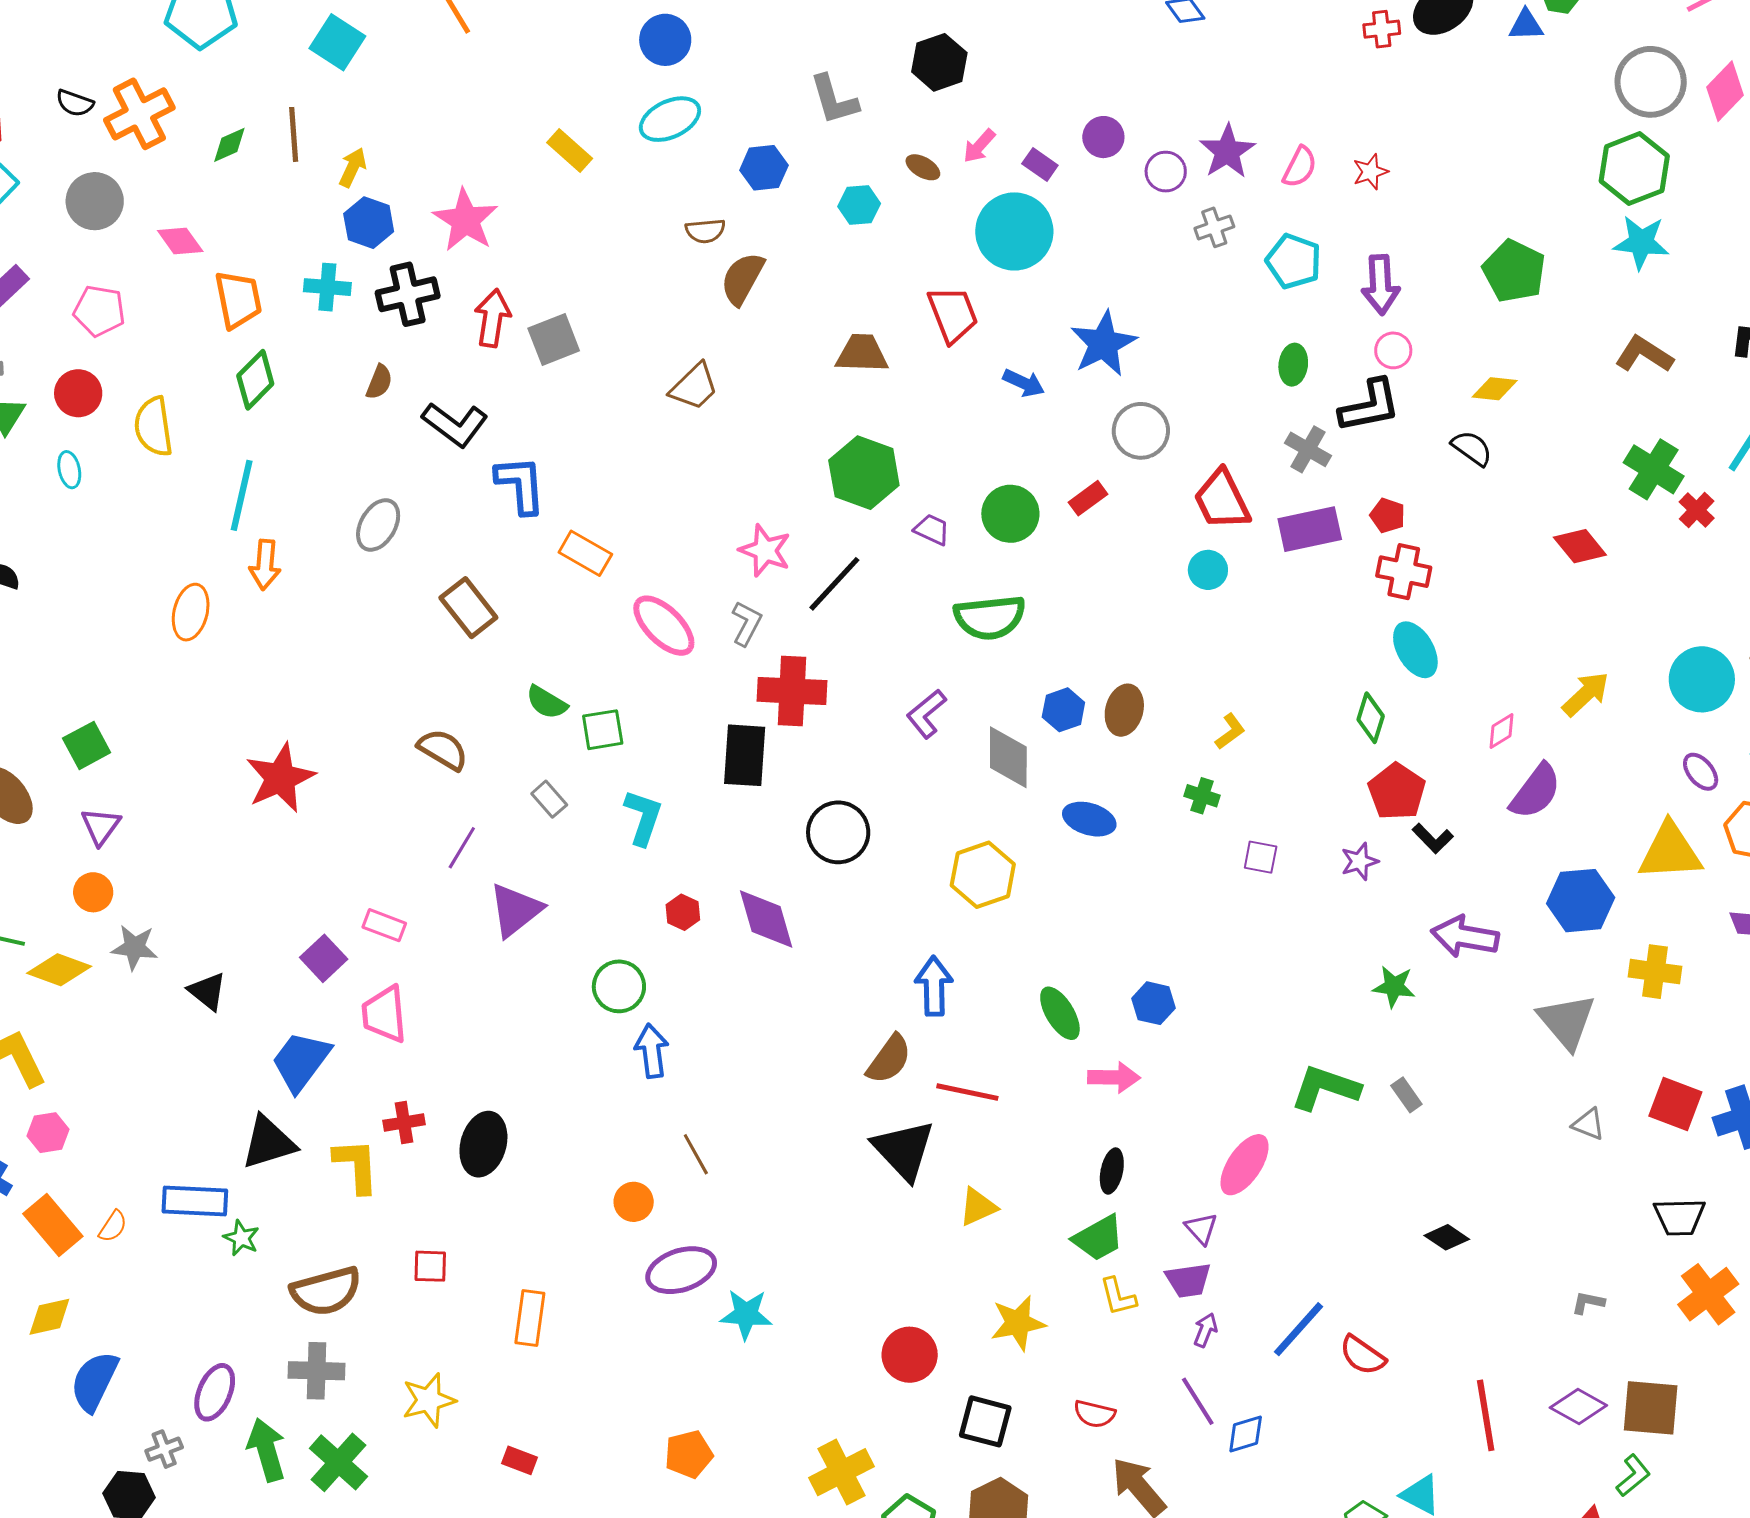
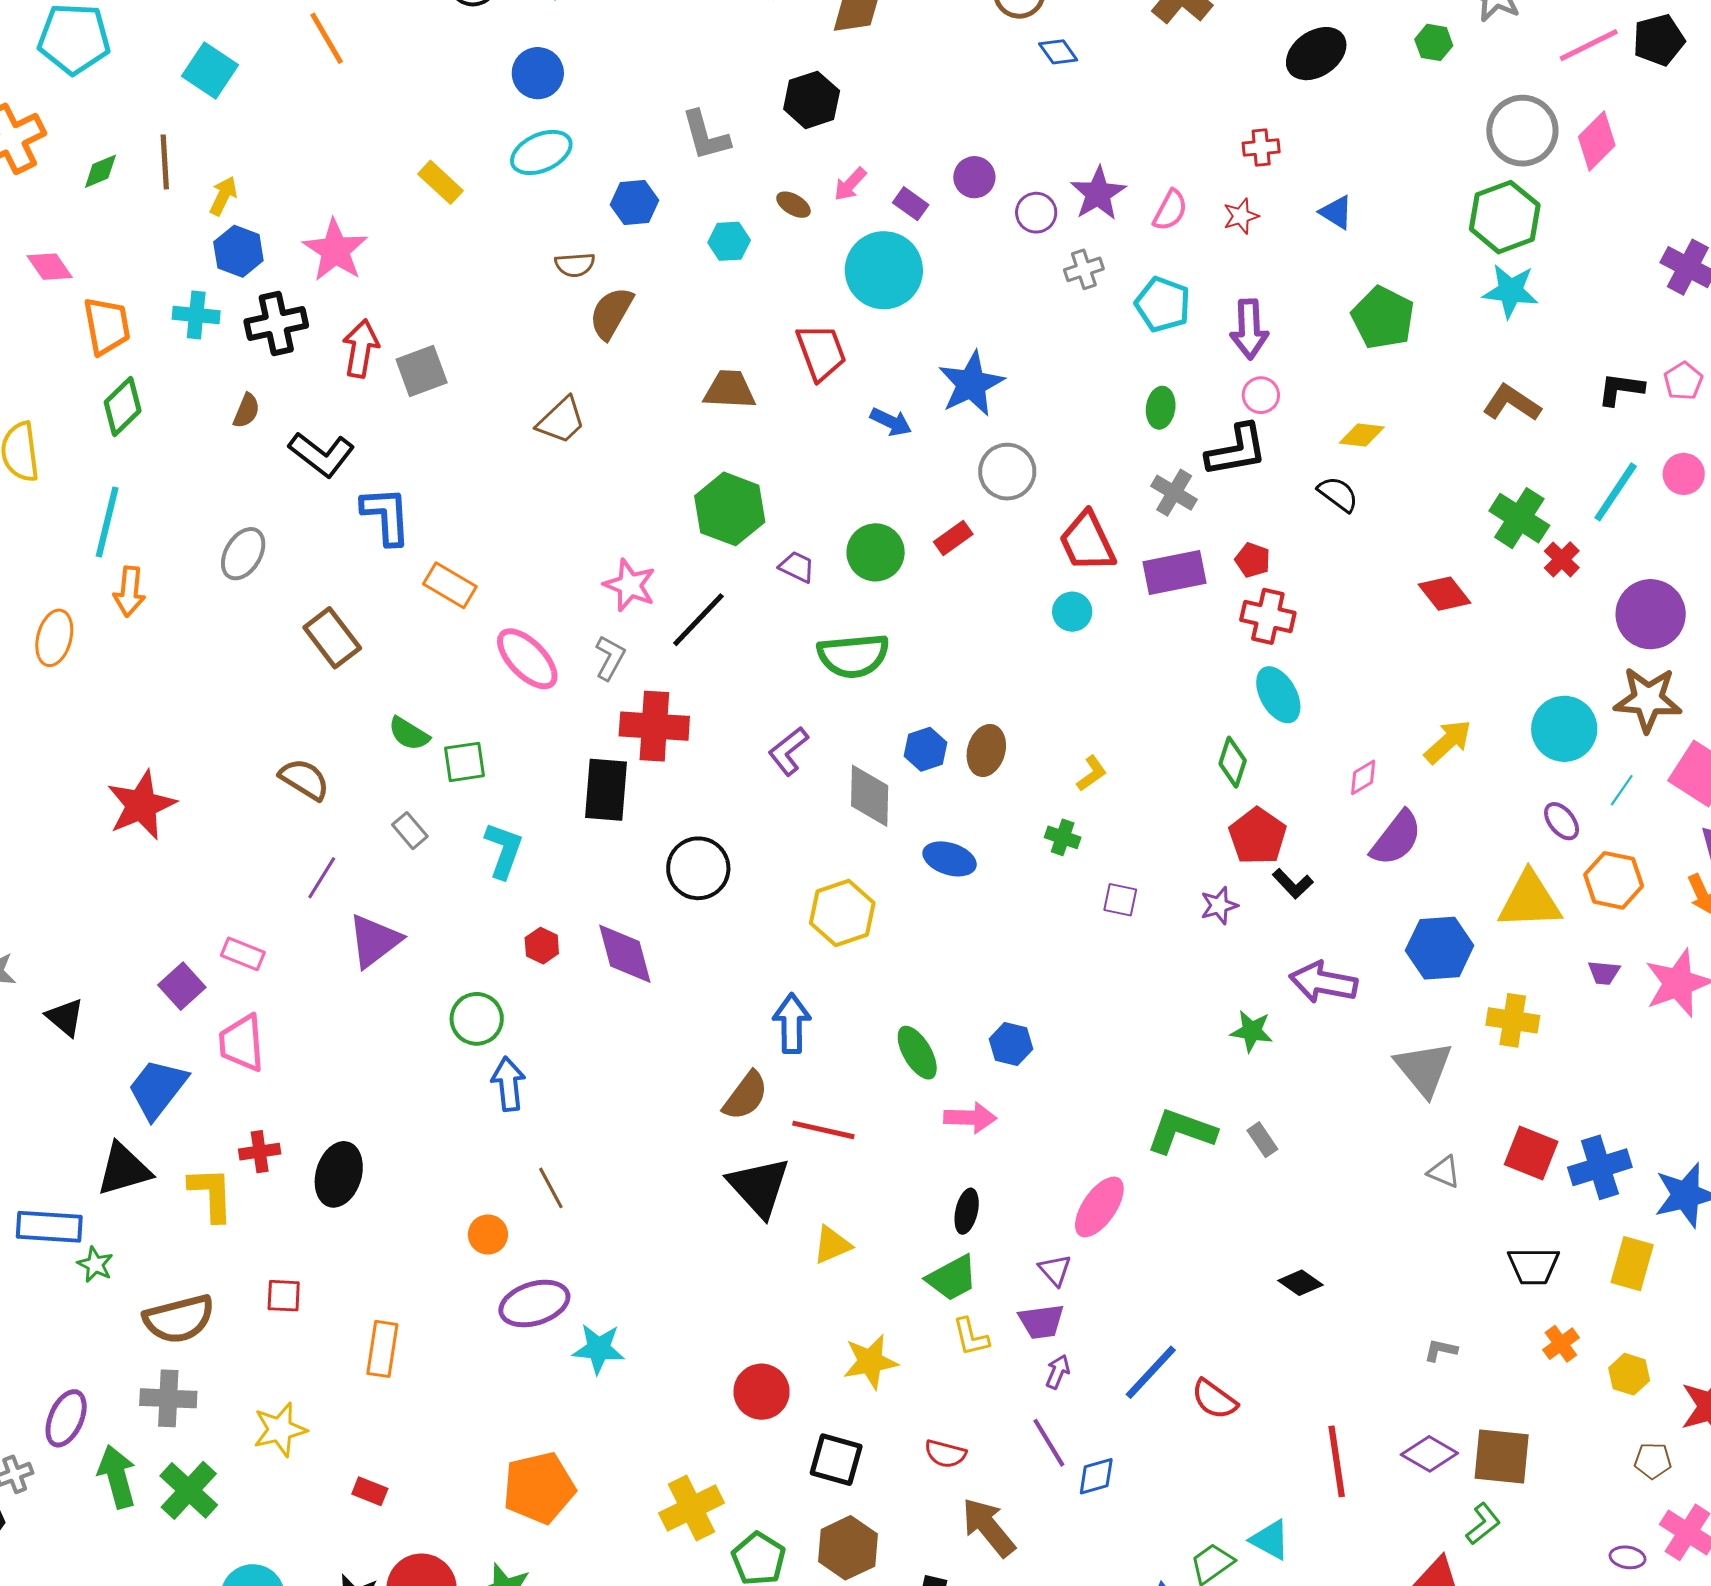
blue triangle: (1526, 25) -> (1336, 212), moved, turned 33
red cross: (1382, 29) -> (1261, 147), moved
orange cross: (1708, 1294) -> (1561, 1344), size x0.6
orange pentagon: (689, 1454) -> (539, 1488), size x1.5

